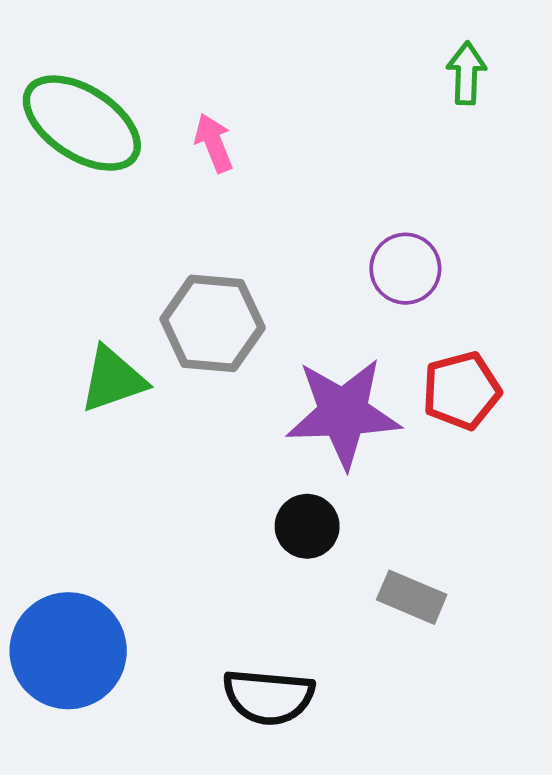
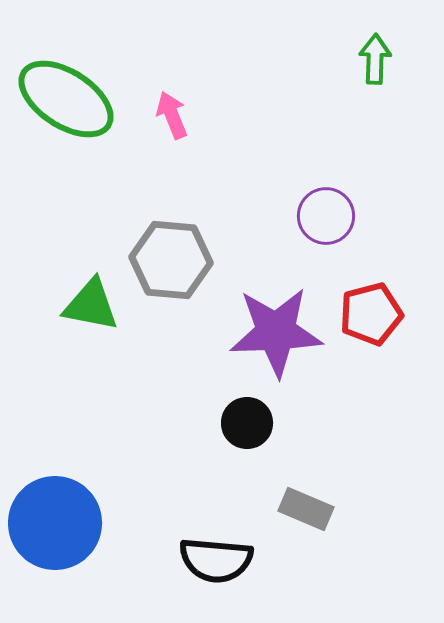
green triangle: (113, 379) -> (91, 305), turned 30
gray rectangle: (412, 597) -> (306, 509), moved

